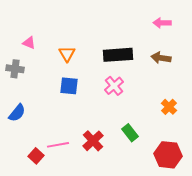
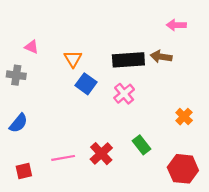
brown arrow: (161, 58) -> (161, 57), moved
blue square: (69, 86) -> (86, 84), moved, turned 30
red square: (36, 156) -> (24, 171), moved, turned 35

